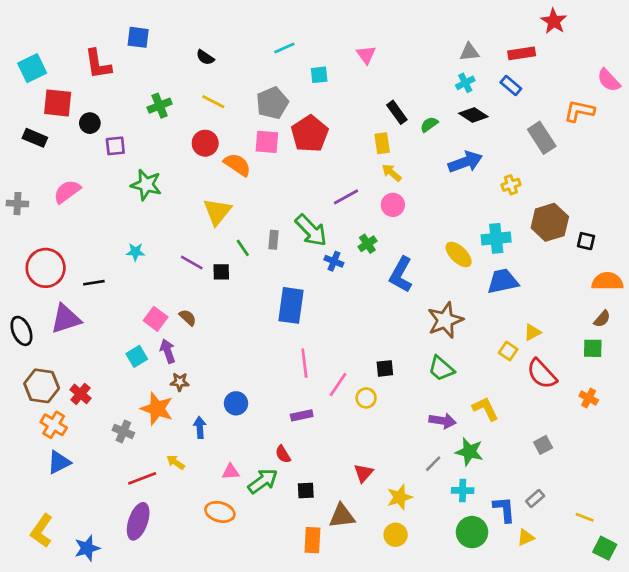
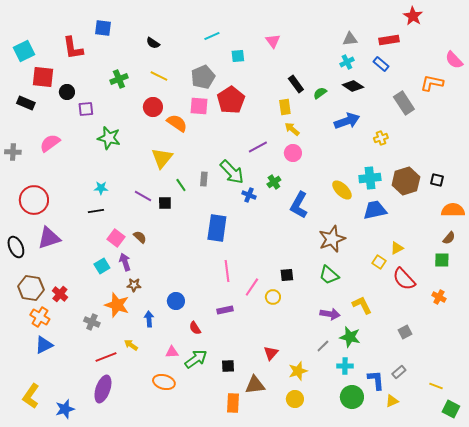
brown hexagon: (550, 222) -> (406, 181), moved
black line: (94, 283) -> (96, 211), moved
red semicircle: (283, 454) -> (195, 328), moved

